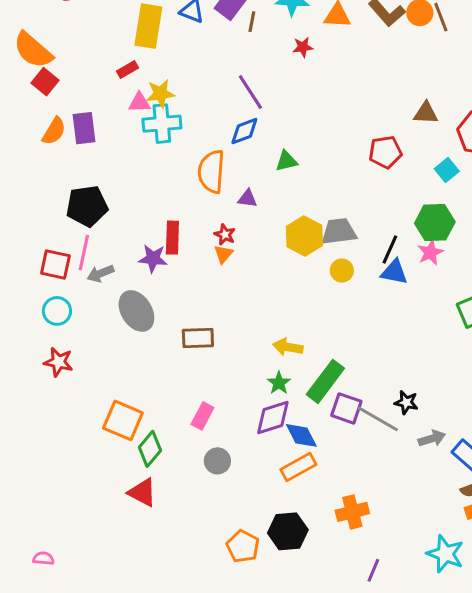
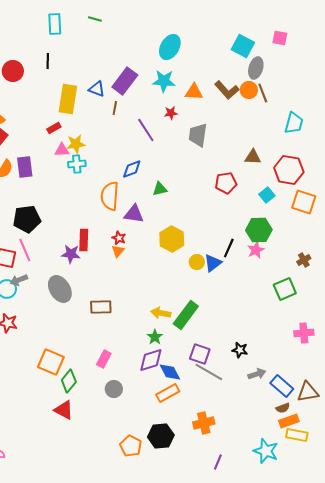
brown line: (252, 22) -> (115, 108), moved
purple line: (250, 92) -> (146, 130), moved
cyan cross: (162, 124) -> (77, 164), size x0.7
purple triangle: (247, 199) -> (134, 214), size x1.5
gray trapezoid: (339, 232) -> (198, 135), moved, turned -75
pink line: (84, 253) -> (25, 250), turned -35
blue triangle: (394, 272) -> (213, 263), moved, turned -48
gray arrow: (100, 274) -> (19, 280), moved
green rectangle: (325, 381) -> (186, 315), moved
gray line: (378, 419) -> (209, 372), moved

